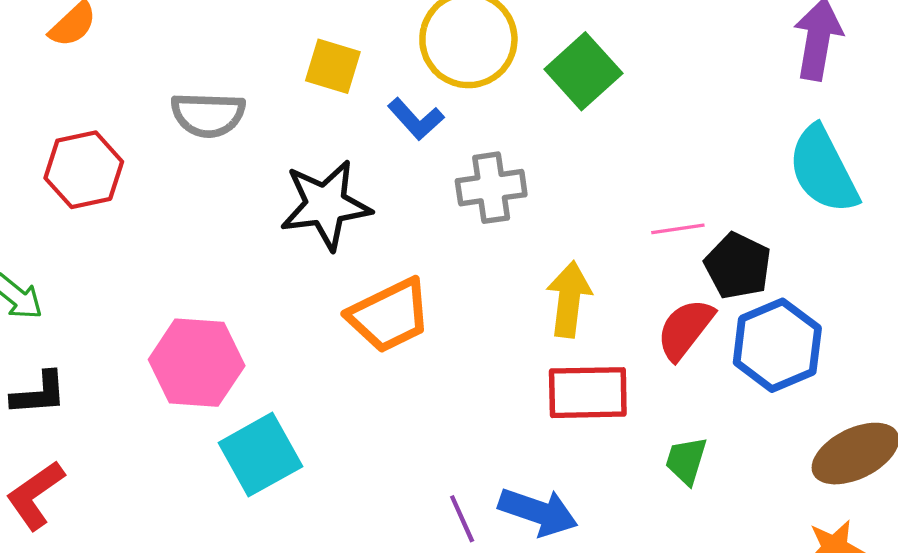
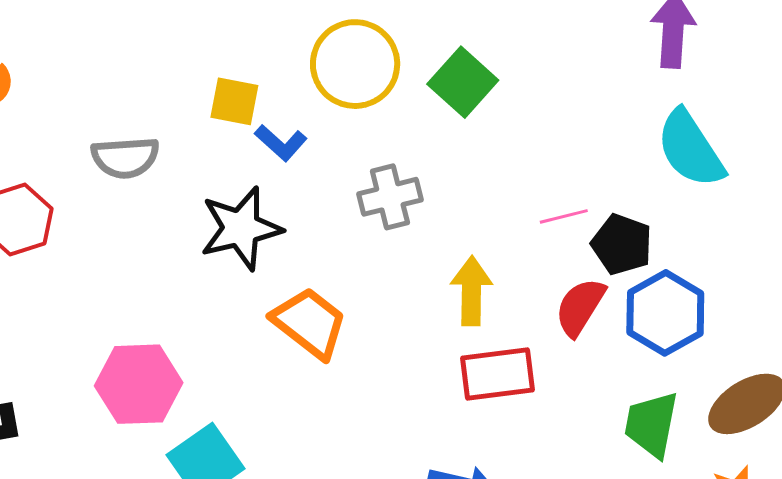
blue L-shape: (416, 119) -> (281, 143), moved
orange trapezoid: (389, 315) -> (309, 323), turned -110
green trapezoid: (686, 461) -> (651, 424), moved, size x1.5

